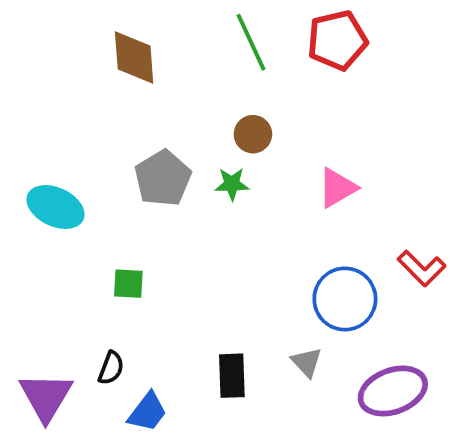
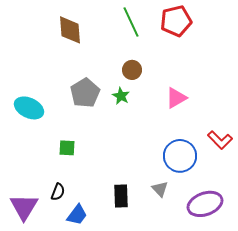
green star: (232, 184) -> (121, 96), turned 30

